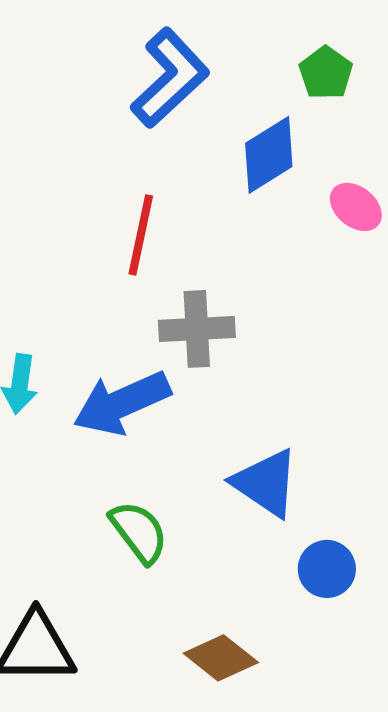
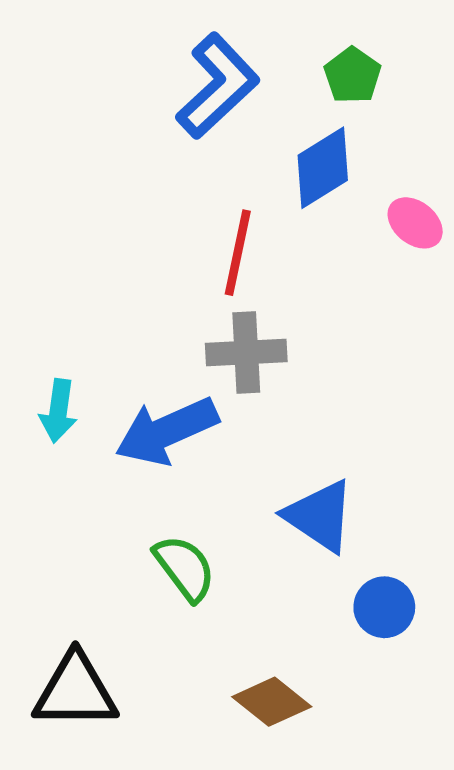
green pentagon: (326, 73) -> (352, 75), moved
red line: (141, 235) -> (238, 253), moved

